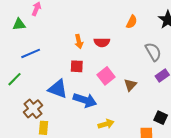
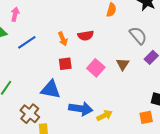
blue line: (31, 53) -> (27, 42), moved
brown triangle: (130, 85) -> (123, 64), moved
blue arrow: (85, 100) -> (81, 109), moved

